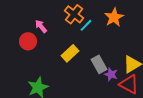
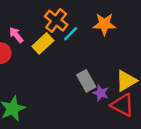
orange star: (114, 17) -> (104, 24), turned 30
yellow rectangle: (70, 53) -> (43, 43), moved

